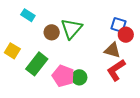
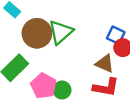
brown circle: (52, 32) -> (37, 33), size x1.6
red L-shape: (116, 70) -> (106, 87), turned -145

